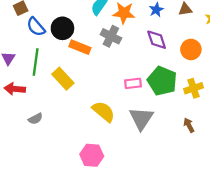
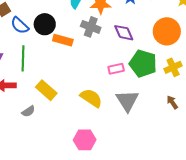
purple diamond: (157, 40) -> (124, 33), moved
orange circle: (191, 49) -> (167, 31), size x1.4
yellow rectangle: (63, 79) -> (46, 90), moved

